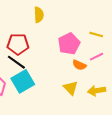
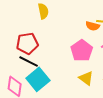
pink pentagon: (69, 44) -> (82, 51), moved
orange semicircle: (79, 65) -> (93, 26), moved

